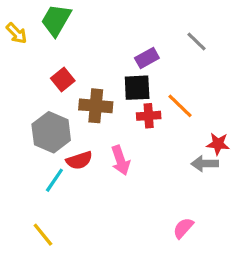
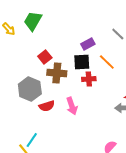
red square: (63, 79) -> (45, 57), moved
orange line: (180, 106) -> (107, 62), moved
cyan line: (54, 180) -> (32, 140), moved

